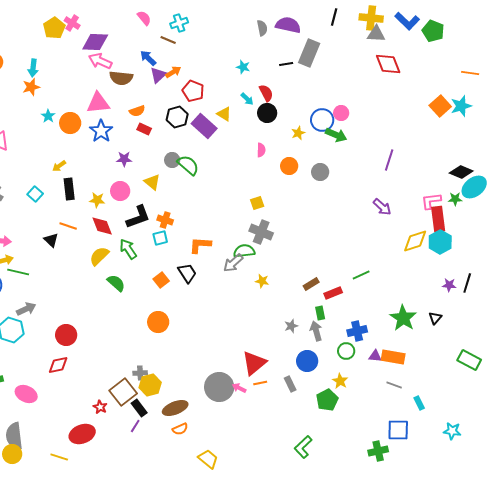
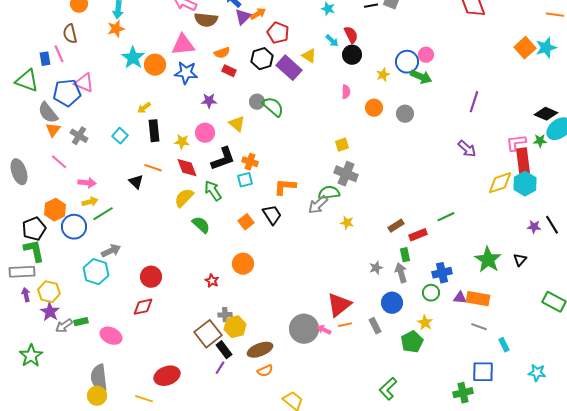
cyan star: (48, 116) -> (133, 58), size x1.6
blue star: (101, 131) -> (186, 73), turned -30
green line: (18, 272) -> (103, 214), turned -45
black line: (467, 283) -> (552, 225), turned -48
red star: (100, 407) -> (212, 281), moved

